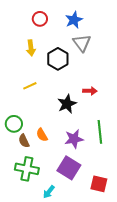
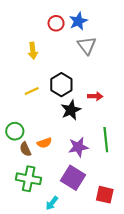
red circle: (40, 19) -> (56, 23), moved
black hexagon: (58, 59) -> (61, 85), moved
orange semicircle: (42, 135) -> (44, 143), turned -80

